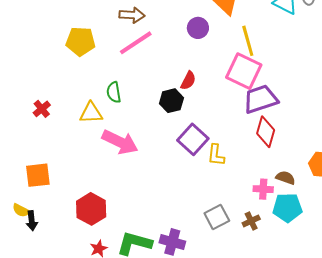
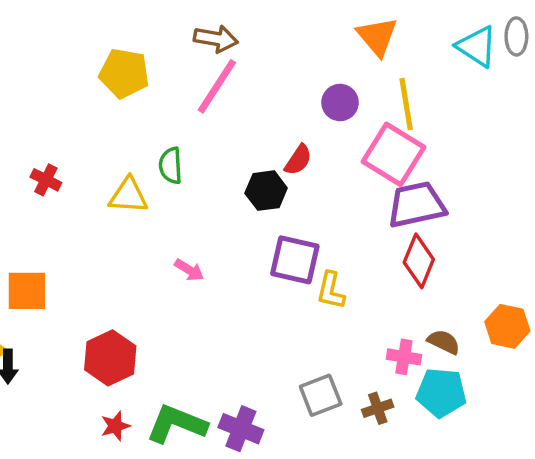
purple circle: (198, 28) -> (340, 103), moved
pink line: (136, 43) -> (217, 86), turned -30
red cross: (42, 109) -> (46, 180), turned -30
purple square: (193, 139) -> (295, 260), turned -36
pink arrow: (120, 142) -> (189, 270), moved, size x0.5

